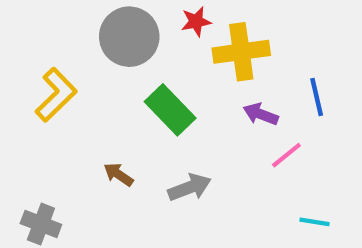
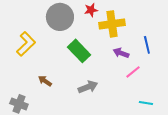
brown arrow: (118, 174) -> (45, 81), moved

